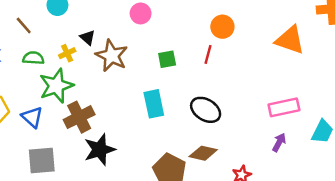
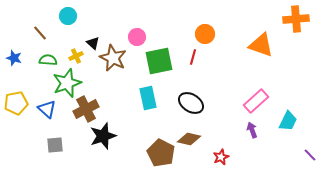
pink circle: (141, 13) -> (137, 37), moved
green square: (167, 59) -> (159, 61), size x1.8
pink rectangle: (284, 107) -> (256, 101), turned -30
purple arrow: (279, 142) -> (252, 130), turned -49
gray square: (42, 160) -> (55, 145), size x0.7

